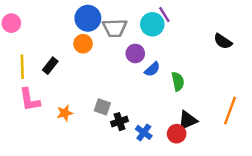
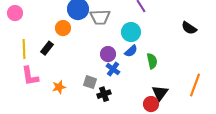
cyan circle: (152, 24) -> (131, 32), moved
orange circle: (83, 44) -> (63, 28), moved
purple circle: (135, 53) -> (108, 54), moved
black triangle: (188, 120) -> (160, 93), turned -30
blue cross: (144, 132) -> (113, 69), moved

